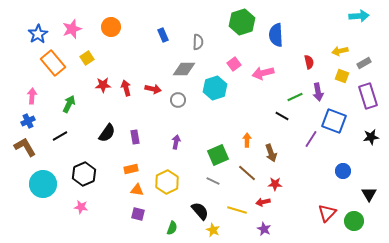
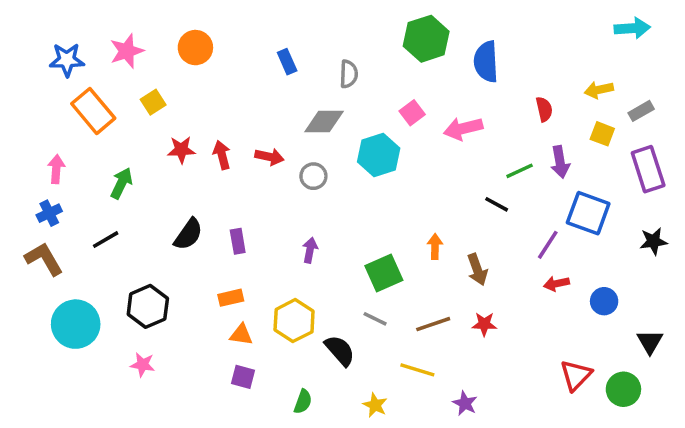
blue star: (38, 34) -> (67, 60), turned 30
brown line: (247, 173) -> (433, 324), moved, turned -60
red arrow: (263, 202) -> (557, 284), moved
black semicircle: (200, 211) -> (340, 351), moved

